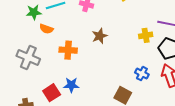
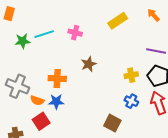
orange semicircle: (46, 29) -> (37, 100), moved
yellow cross: (146, 35) -> (131, 75), moved
blue star: (71, 85) -> (56, 102), moved

